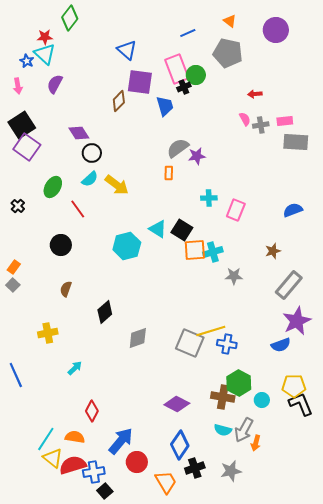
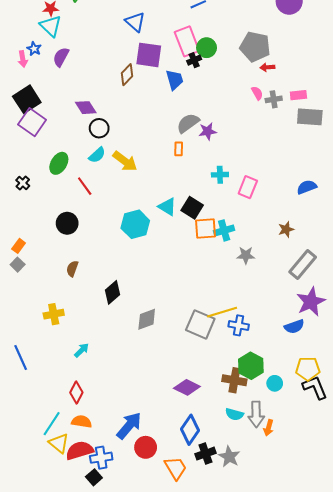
gray pentagon: (228, 53) -> (255, 47), moved
blue star: (27, 61) -> (34, 49), moved
red diamond: (92, 411) -> (76, 393), moved
gray arrow: (244, 430) -> (256, 414), turned -30
gray star: (231, 471) -> (229, 457), moved, turned -30
black square: (105, 491) -> (94, 477), moved

